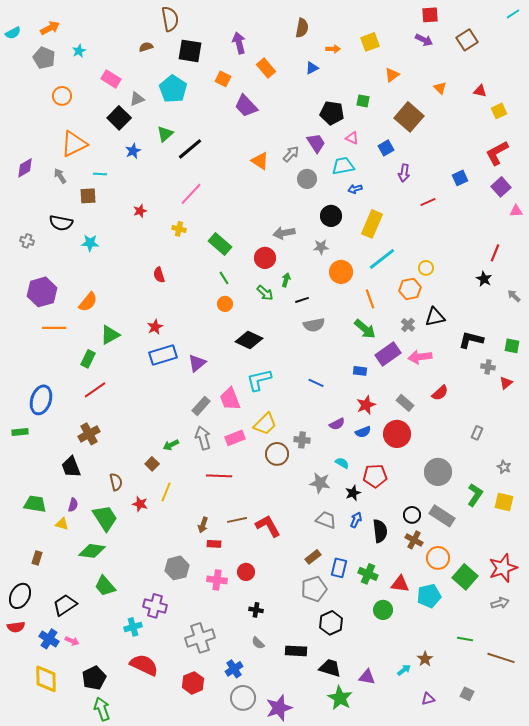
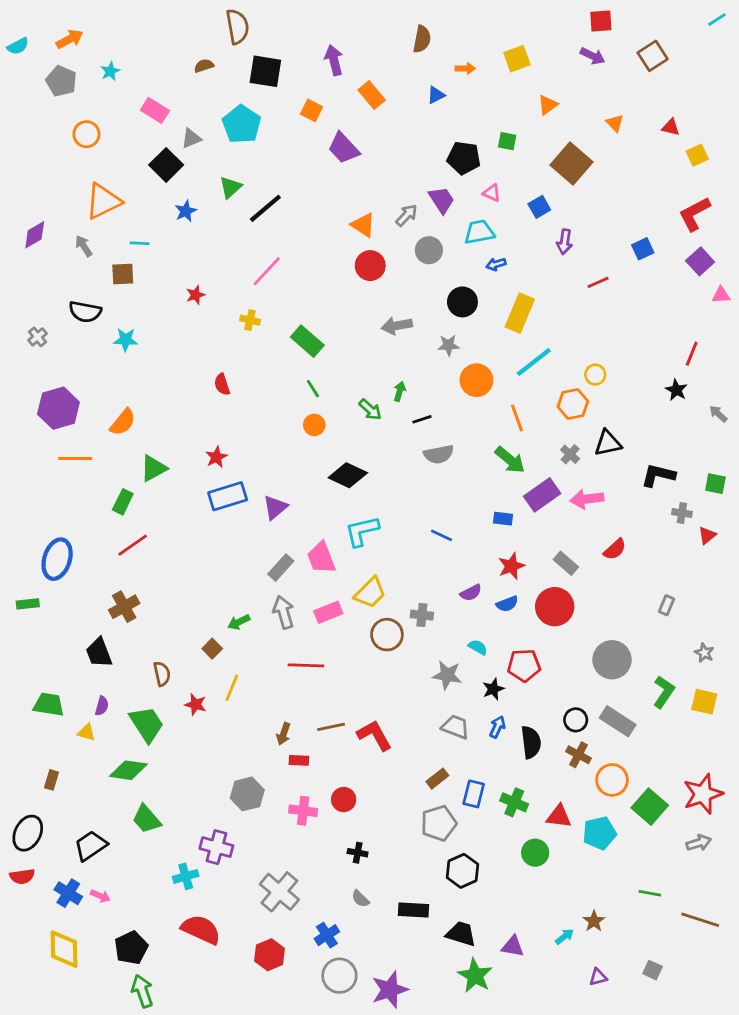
gray cross: (27, 241) -> (38, 337), turned 32
red circle: (265, 258) -> (370, 266), moved
gray cross: (200, 638) -> (279, 892), turned -32

